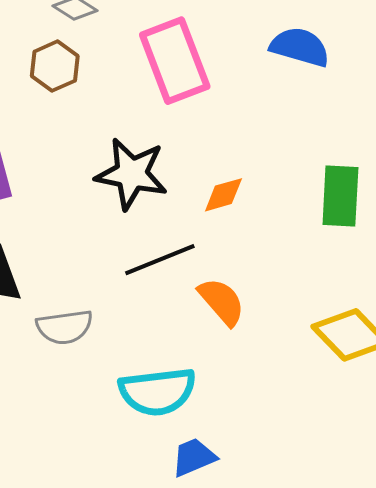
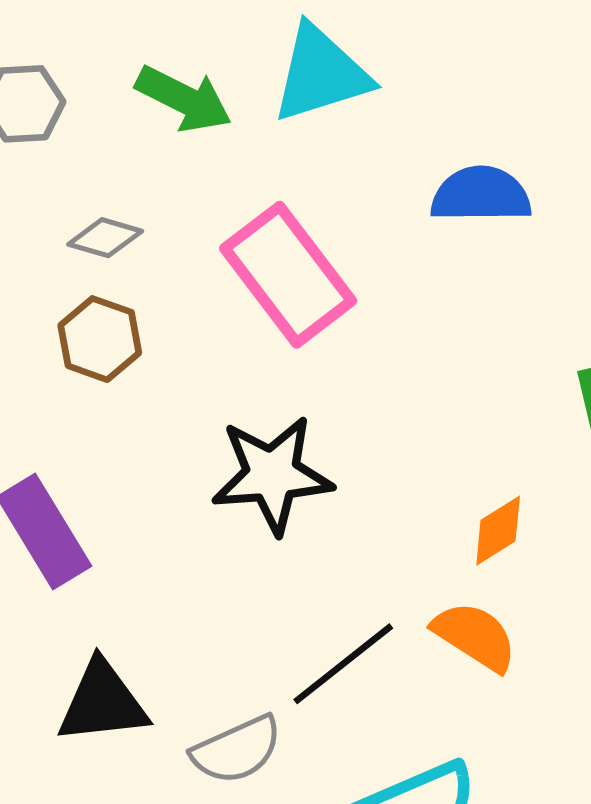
orange diamond: (223, 195) -> (498, 531), moved
black line: (160, 260) -> (343, 664), moved

